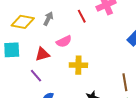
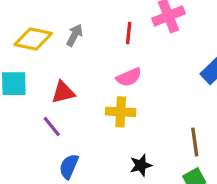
red line: (82, 16) -> (129, 33), turned 32
pink semicircle: (64, 41) -> (129, 77), moved

